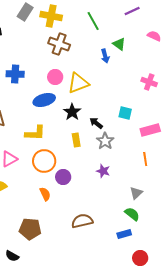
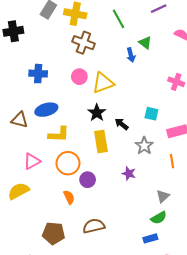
blue ellipse: (44, 100) -> (46, 110), moved
yellow rectangle: (76, 140) -> (101, 142), size x1.5
gray star: (105, 141) -> (144, 146), moved
green semicircle: (132, 214) -> (159, 218), turned 112
brown semicircle: (82, 221) -> (94, 226), moved

